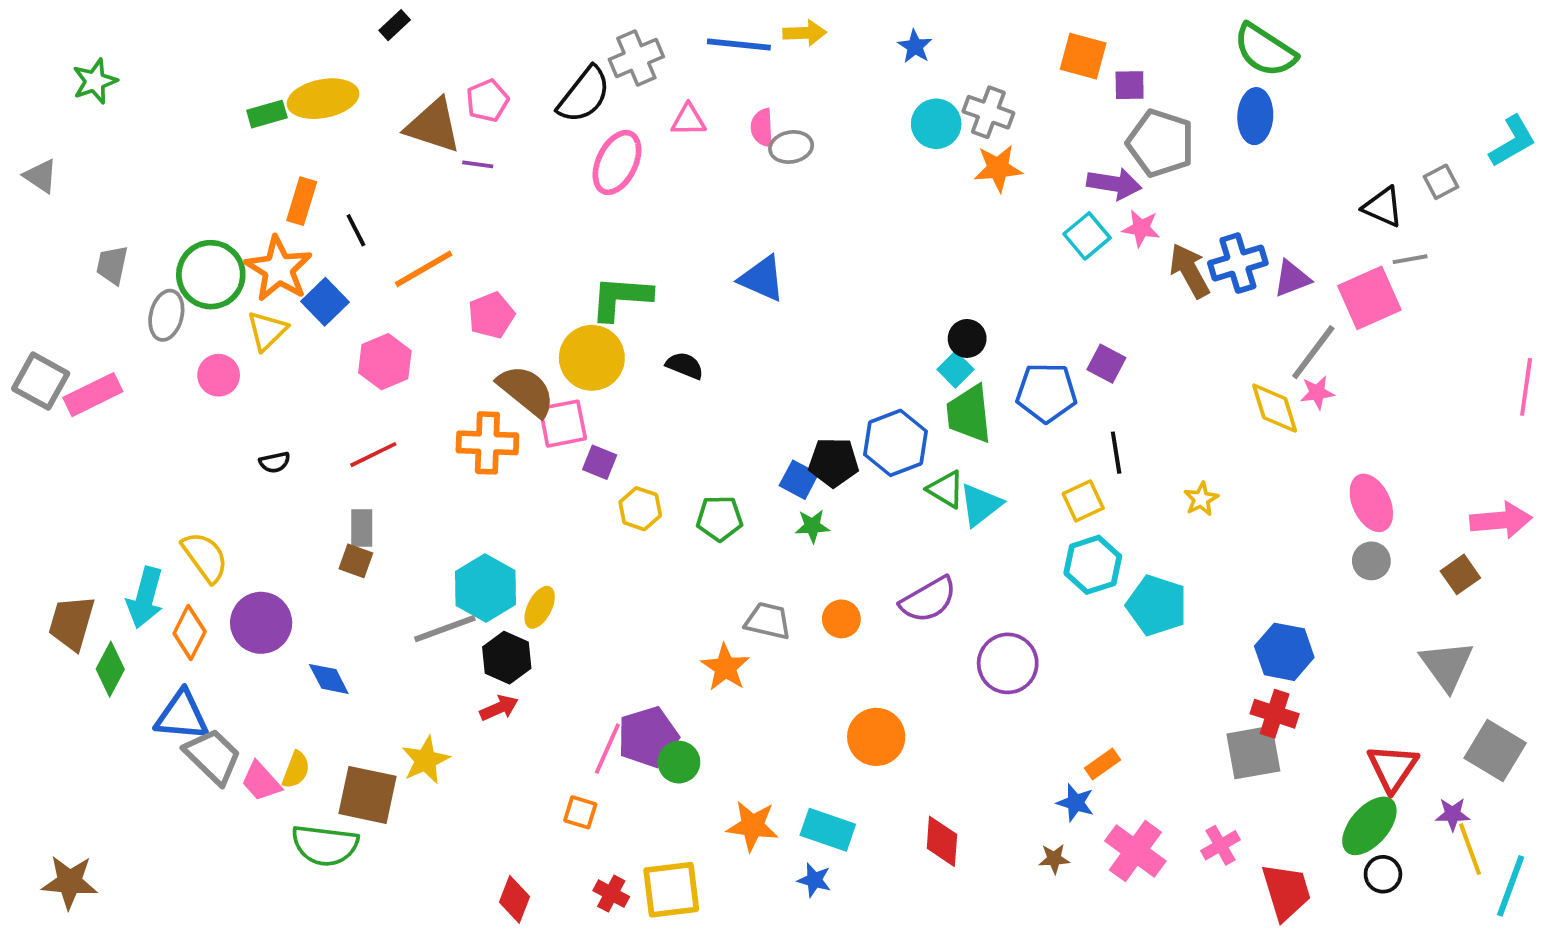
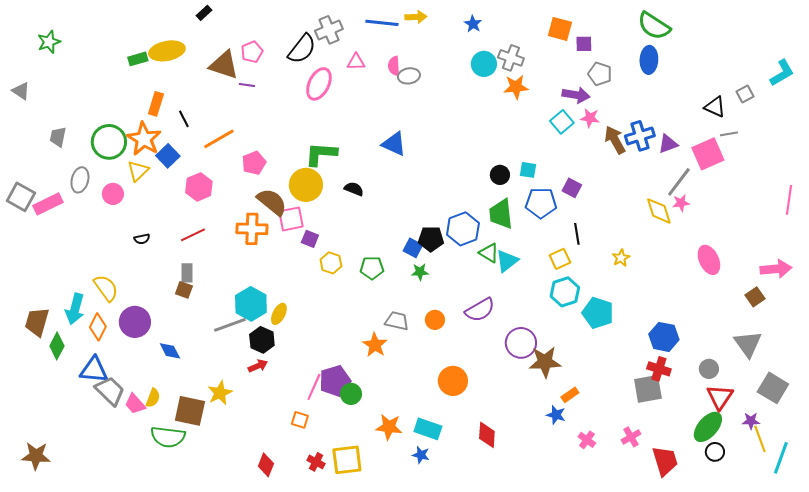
gray pentagon: (1161, 143) -> (600, 74), size x0.7
gray ellipse: (166, 315) -> (80, 180), moved
cyan square: (955, 369) -> (528, 170), moved, turned -36
gray circle: (1371, 561) -> (709, 369), moved
pink cross: (1135, 851) -> (587, 440), size x0.6
brown star: (1054, 859) -> (545, 362), moved, size x2.0

